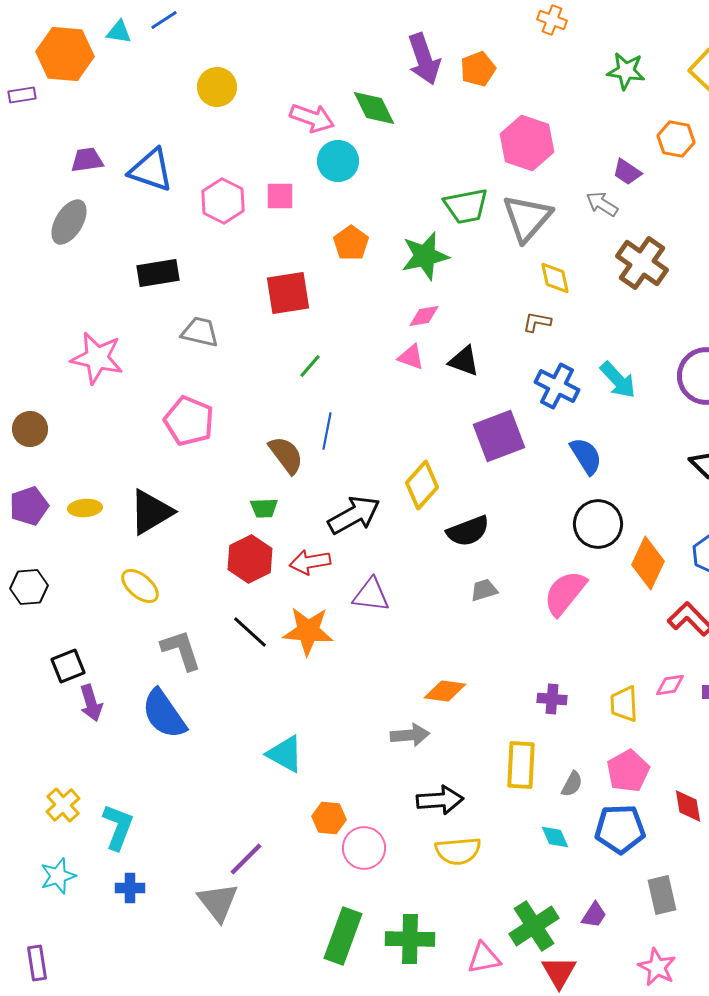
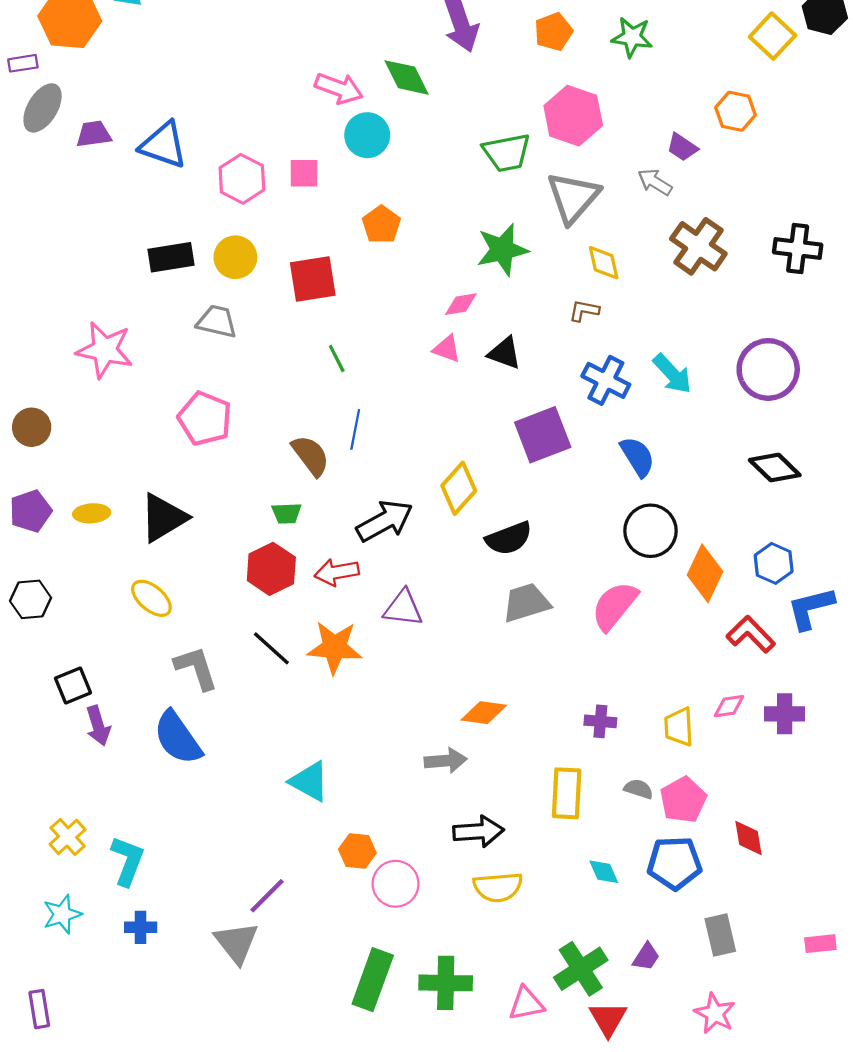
orange pentagon: (478, 69) -> (554, 32), moved
green star: (626, 71) -> (632, 37), moved
yellow circle: (217, 87) -> (235, 257), moved
green trapezoid: (466, 206) -> (507, 153), moved
gray ellipse: (69, 222) -> (43, 108), moved
green star: (425, 256) -> (502, 250), moved
green line: (310, 366) -> (337, 359), turned -68
gray trapezoid: (484, 590) -> (526, 603), size x1.6
gray semicircle: (572, 784) -> (639, 789), moved, turned -100

